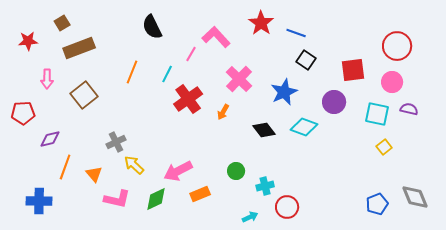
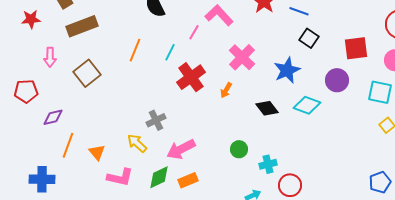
gray cross: (116, 142) -> (156, 120), moved
orange rectangle: (200, 194) -> (188, 180), moved

